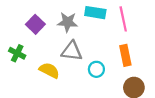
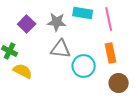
cyan circle: (96, 69) -> (84, 66), size x1.5
yellow semicircle: (49, 70) -> (23, 71), moved

